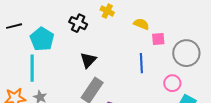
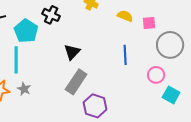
black cross: (78, 23) -> (51, 15), moved
pink square: (158, 39) -> (149, 23), moved

